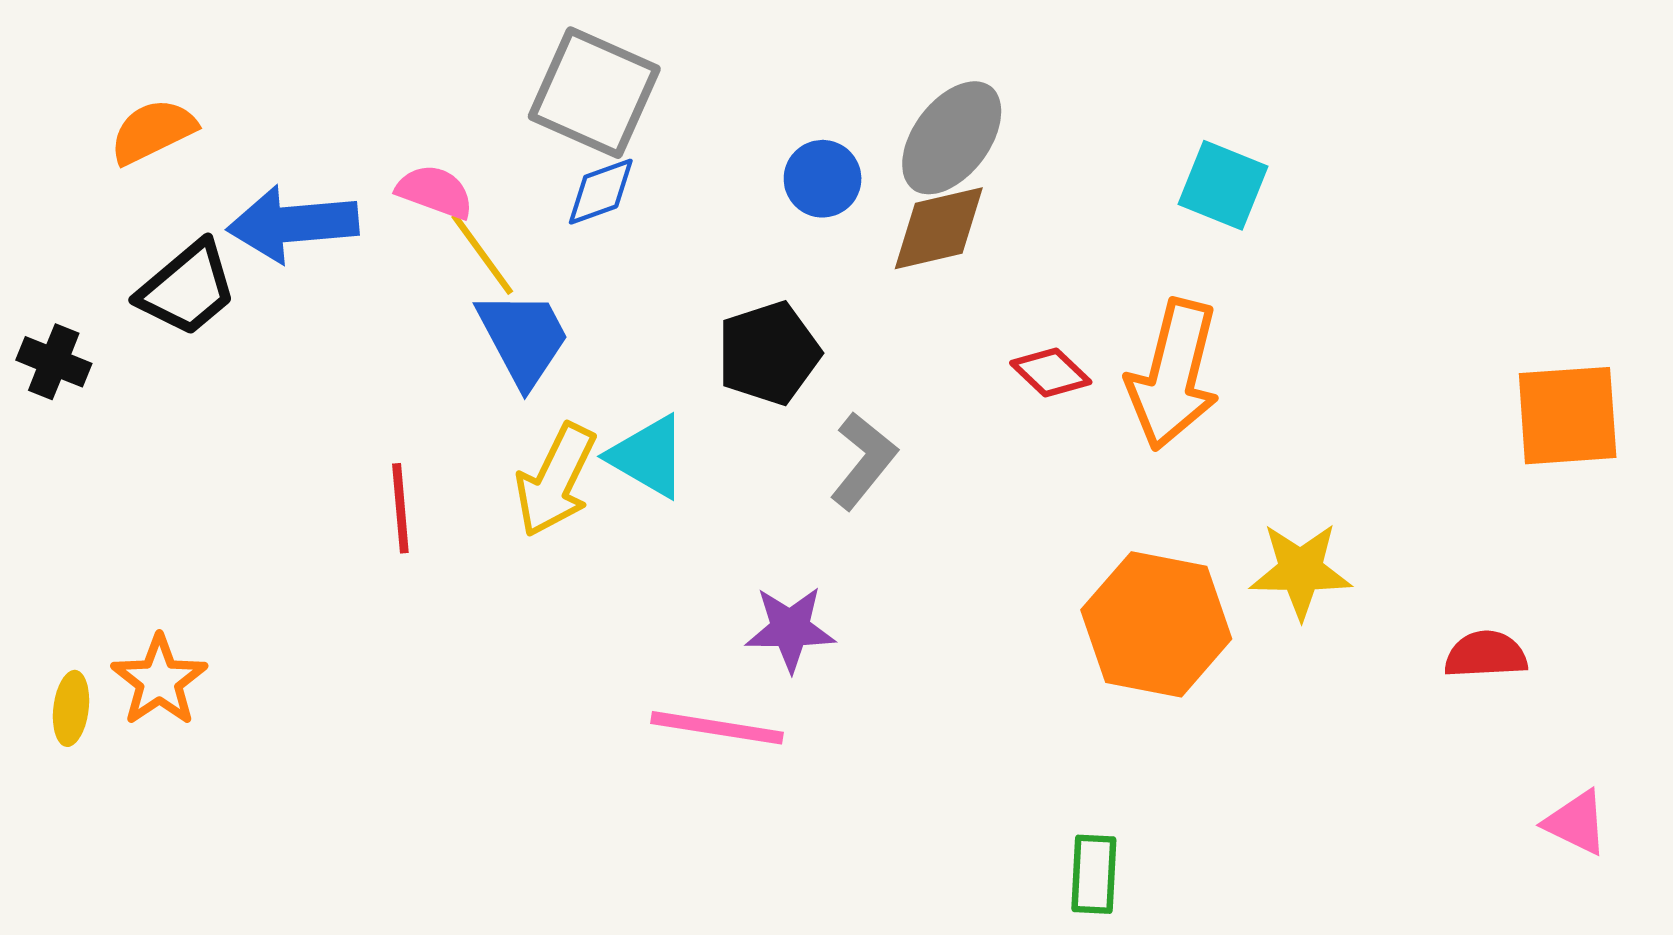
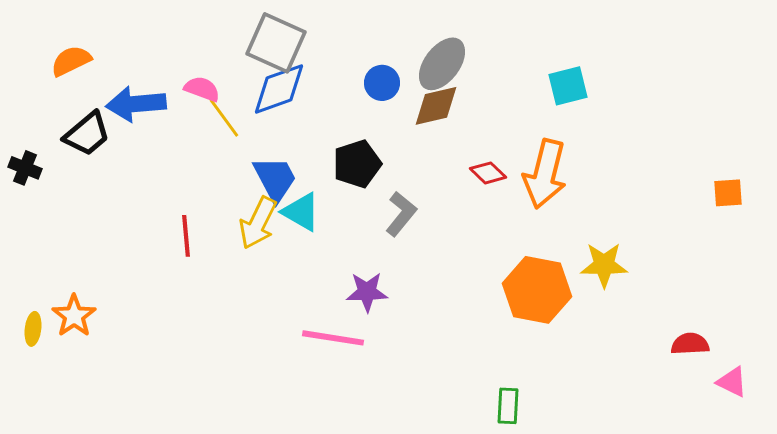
cyan square: (1223, 185) -> (568, 86), turned -36
blue diamond: (601, 192) -> (279, 89), size x1.6
blue trapezoid: (523, 338) -> (275, 179), moved
orange square: (1568, 416) -> (728, 193), size x0.6
red semicircle: (1486, 655) -> (690, 344), moved

